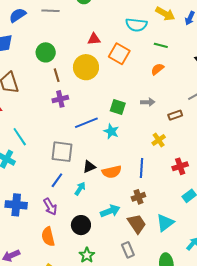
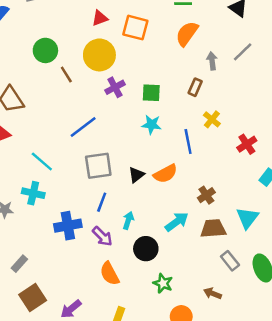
orange semicircle: (157, 69) -> (187, 34), size x1.5
purple cross: (60, 99) -> (115, 87), moved
gray arrow: (148, 102) -> (212, 61), moved, turned -80
brown rectangle: (175, 115) -> (195, 87), moved, turned -32
blue line: (86, 123) -> (83, 127), moved
blue line: (142, 168) -> (188, 142), moved
cyan arrow: (80, 189) -> (128, 220), moved
blue cross: (16, 205) -> (68, 226), moved
brown trapezoid: (137, 224) -> (213, 229), turned -45
gray rectangle: (128, 250) -> (230, 261), moved

